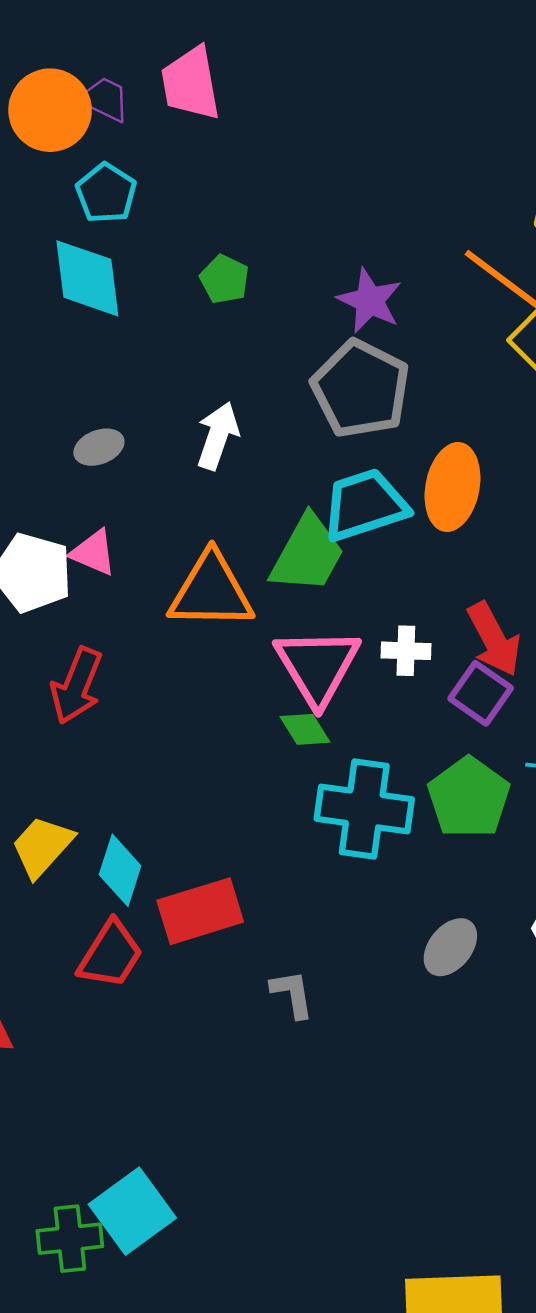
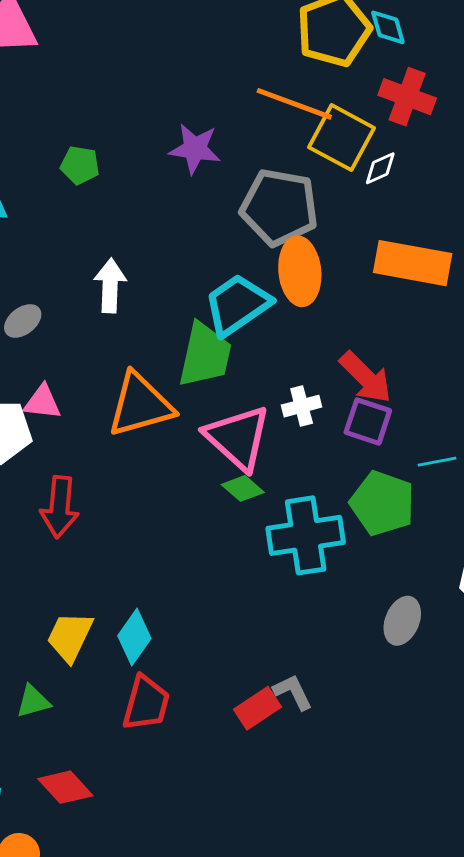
gray pentagon: (361, 389) -> (279, 207), moved
cyan diamond: (120, 870) -> (134, 637), turned 34
red rectangle: (200, 911) -> (257, 708), moved, size x0.7

